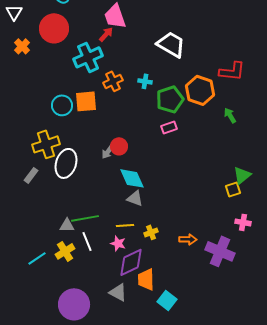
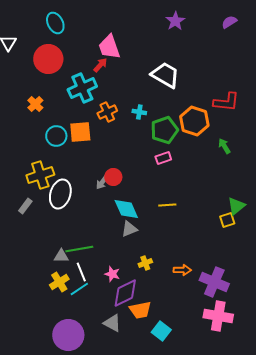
orange cross: (22, 46) -> (35, 104), moved
gray triangle: (135, 198) -> (129, 229), turned -42
pink cross: (243, 222) -> (218, 316), moved, size x1.8
yellow line: (125, 225) -> (167, 205), moved
cyan line: (37, 258) -> (79, 289), moved
orange trapezoid: (146, 279) -> (140, 310), turned -100

